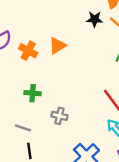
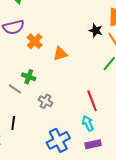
orange triangle: (57, 46) -> (60, 54), moved
gray line: (23, 128) -> (15, 89), moved

